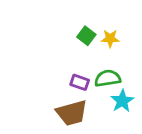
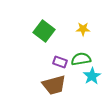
green square: (86, 36) -> (44, 31), moved, size x1.5

